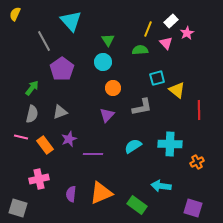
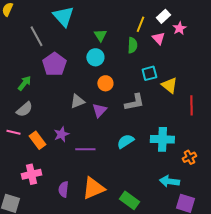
green semicircle: (140, 50) -> (132, 45), turned 98
gray triangle: (60, 112) -> (77, 101), moved
gray semicircle: (32, 114) -> (24, 109), turned 36
cyan arrow: (161, 186) -> (169, 181), moved

